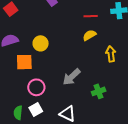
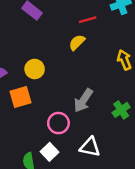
yellow semicircle: (89, 35) -> (77, 42), moved
pink circle: (36, 87) -> (58, 123), moved

